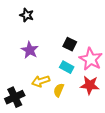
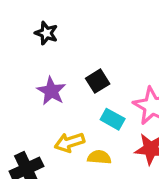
black square: (70, 44) -> (98, 81), moved, turned 32
yellow semicircle: (59, 90) -> (99, 157), turned 72

